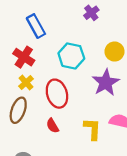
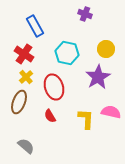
purple cross: (91, 13) -> (85, 14), turned -32

